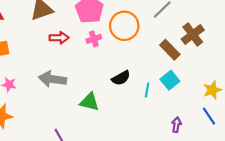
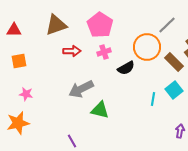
orange circle: (124, 26) -> (147, 47), moved
black semicircle: (121, 78) -> (126, 68), moved
gray arrow: (52, 79) -> (81, 89), moved, turned -35

